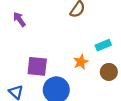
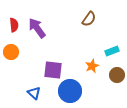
purple arrow: (19, 19) -> (37, 28), size x1.5

